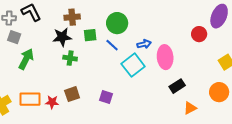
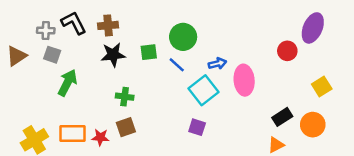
brown cross: (72, 17) -> (108, 25), moved
green cross: (70, 58) -> (125, 97), moved
black rectangle: (177, 86) -> (282, 117), moved
purple square: (106, 97) -> (197, 127), moved

